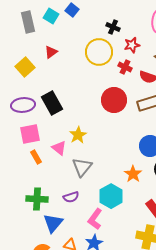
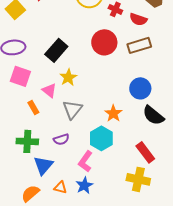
black rectangle: (52, 103) -> (56, 50), moved, turned 70
pink square: (30, 134) -> (20, 76), turned 30
orange rectangle: (36, 157) -> (33, 107), moved
orange star: (133, 174) -> (113, 113), moved

